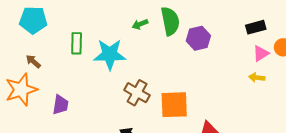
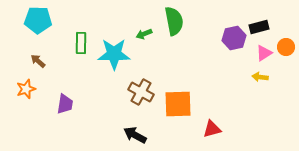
green arrow: (140, 24) -> (144, 34), moved
purple hexagon: (198, 38) -> (234, 38), moved
orange star: (21, 90) -> (26, 89), size x0.6

